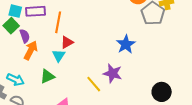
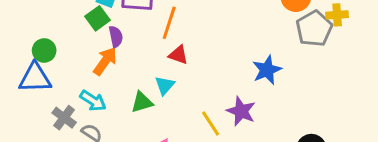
red triangle: (67, 42) -> (178, 55), turned 40
orange arrow: (31, 50) -> (105, 61), moved
cyan triangle: (59, 56) -> (165, 85), moved

